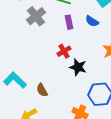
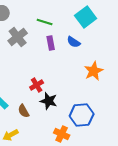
red cross: (64, 51) -> (37, 85), moved
black star: (78, 67) -> (49, 101), moved

